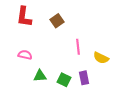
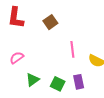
pink semicircle: (25, 55) -> (17, 58), turned -48
green triangle: (40, 76) -> (32, 80), turned -32

